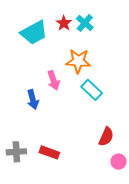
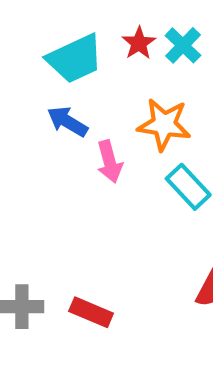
blue arrow: (33, 100) -> (67, 121), moved, turned 132

